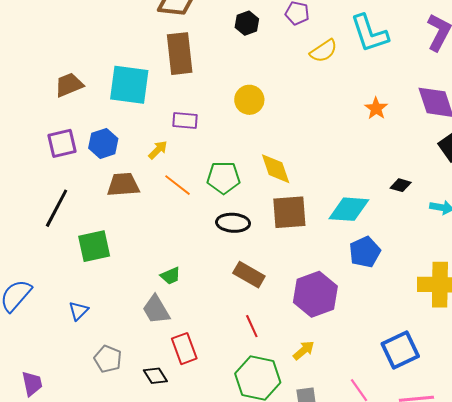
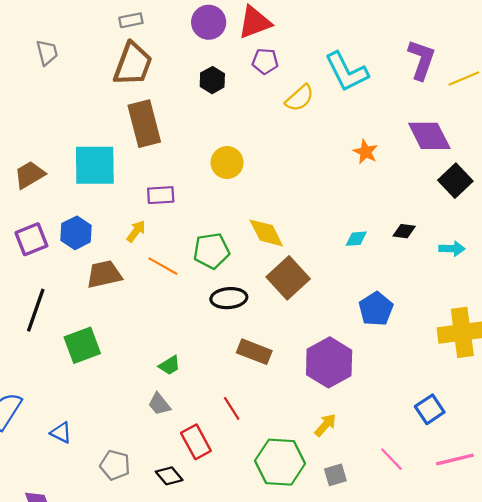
cyan diamond: (349, 209) -> (356, 239), moved, size x0.5
brown square: (289, 212) -> (288, 278), turned -30
gray trapezoid: (156, 310) -> (159, 404), size x0.7
blue triangle: (79, 311) -> (61, 433), moved, turned -40
red line: (252, 326) -> (232, 408), moved
blue square: (400, 350) -> (430, 409), size x0.7

